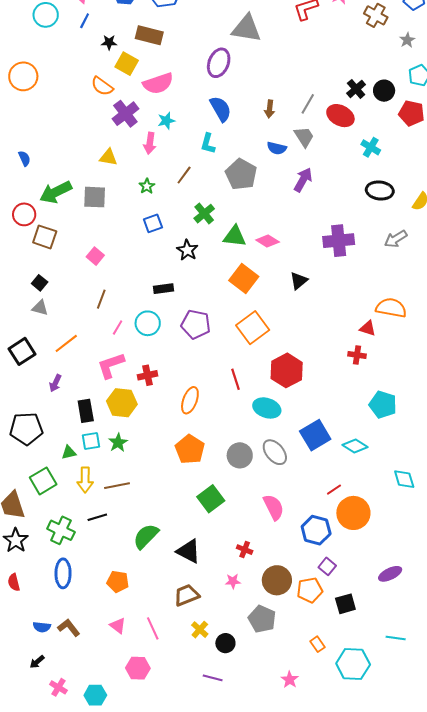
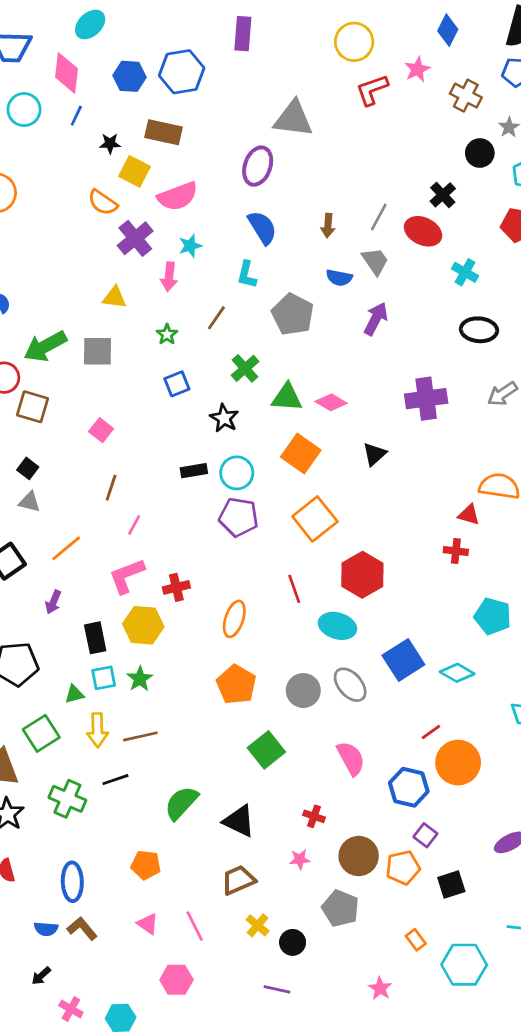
black circle: (384, 91) -> (480, 153), moved
cyan circle: (148, 323) -> (237, 473), moved
blue ellipse: (63, 573) -> (72, 882), moved

